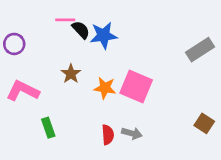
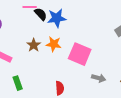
orange star: (105, 88) -> (54, 44), moved
gray arrow: (132, 133) -> (99, 78), moved

